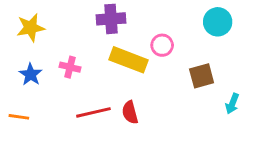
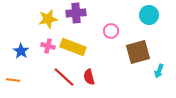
yellow star: (31, 28) -> (48, 19), moved
yellow rectangle: (128, 60) -> (73, 47), moved
brown square: (202, 76) -> (138, 52), size x1.4
red line: (93, 112) -> (64, 77), turned 55

